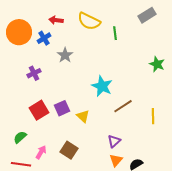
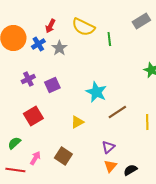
red arrow: (56, 20) -> (50, 26), turned -72
gray star: (65, 55) -> (59, 48), moved
purple square: (62, 108) -> (52, 85), moved
yellow triangle: (83, 116) -> (77, 122), turned 48

